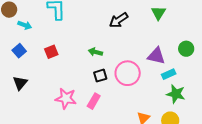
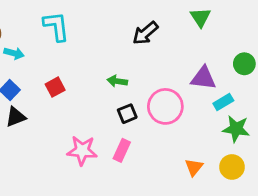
black triangle: (20, 83) -> (16, 117), moved, turned 35

